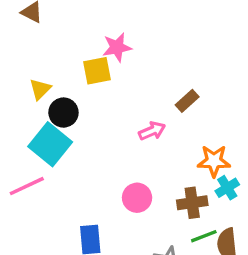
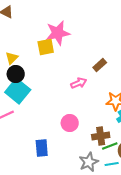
pink star: (117, 47) -> (58, 33), size x1.4
black circle: (63, 113) -> (16, 74), moved
brown cross: (192, 203) -> (101, 136), moved

